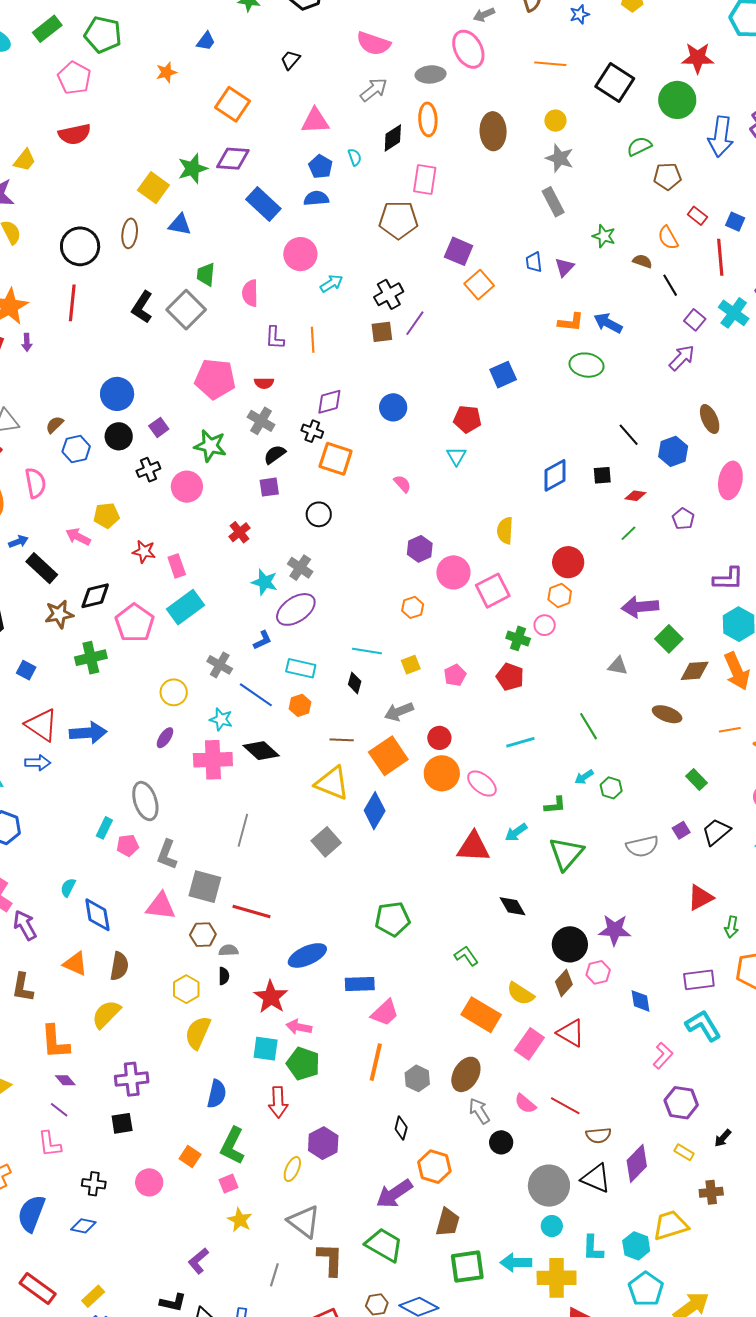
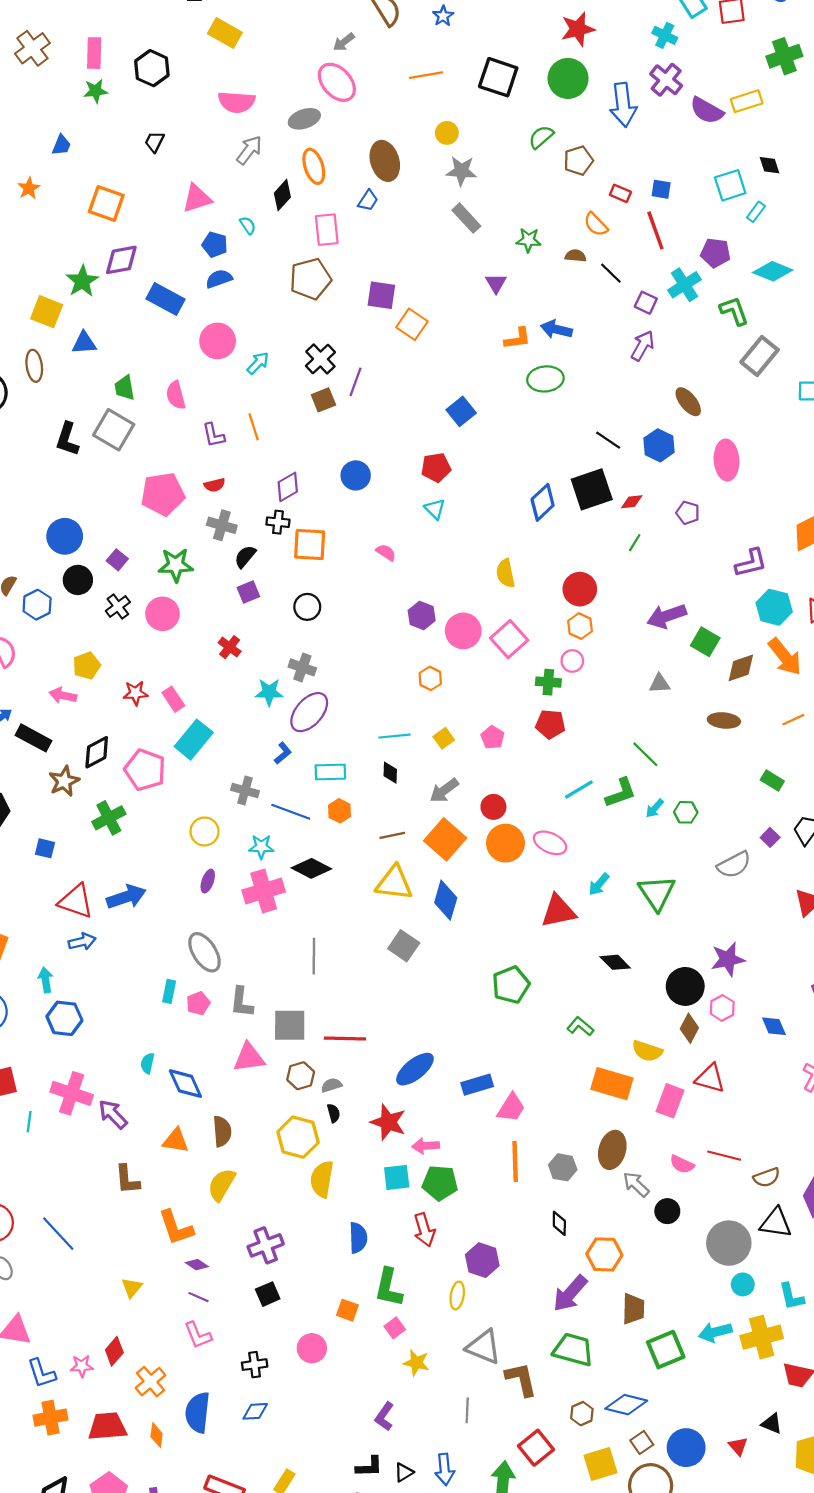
blue trapezoid: (534, 262) -> (368, 200), moved, turned -125
cyan cross: (734, 313) -> (684, 285), turned 36
black square: (602, 475) -> (592, 489), size x2.0
green L-shape: (555, 805) -> (621, 793), moved, size x1.4
green pentagon: (393, 919) -> (511, 985), moved
yellow hexagon: (186, 989) -> (298, 1137), size x1.4

